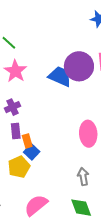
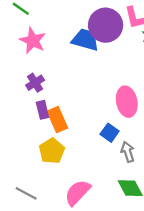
orange rectangle: (27, 141) -> (57, 120), size x1.5
blue square: (32, 152) -> (110, 133), moved

